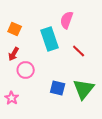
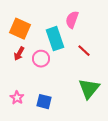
orange square: (15, 29) -> (20, 29), size x1.5
pink circle: (26, 70) -> (41, 59), moved
blue square: (58, 88) -> (44, 102), moved

